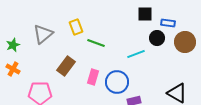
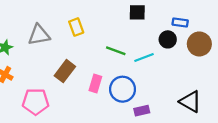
black square: (145, 14) -> (137, 12), moved
gray triangle: (43, 34) -> (39, 35), turned 30
green line: (96, 43) -> (116, 51), moved

